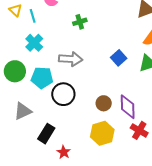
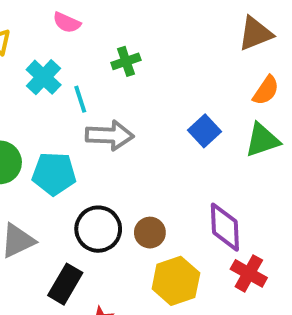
cyan line: (33, 16) -> (80, 99), moved
cyan cross: (34, 43) -> (44, 77), moved
black circle: (63, 94) -> (98, 229), moved
brown circle: (104, 103) -> (150, 233), moved

